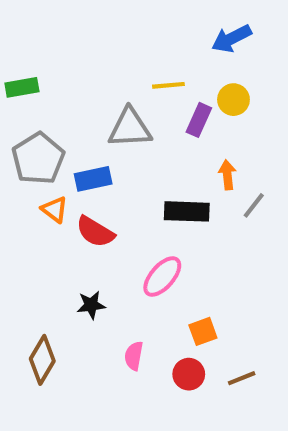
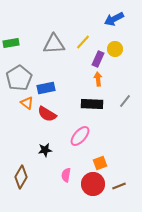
yellow line: (168, 85) -> (83, 42), turned -42
gray triangle: (130, 128) -> (54, 44), moved
orange arrow: (227, 175) -> (98, 79), moved
red circle: (189, 374) -> (93, 184), size x1.5

